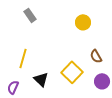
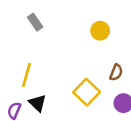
brown semicircle: (96, 56) -> (116, 72), turned -128
black triangle: (41, 79) -> (38, 103), moved

